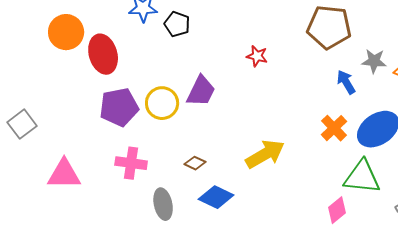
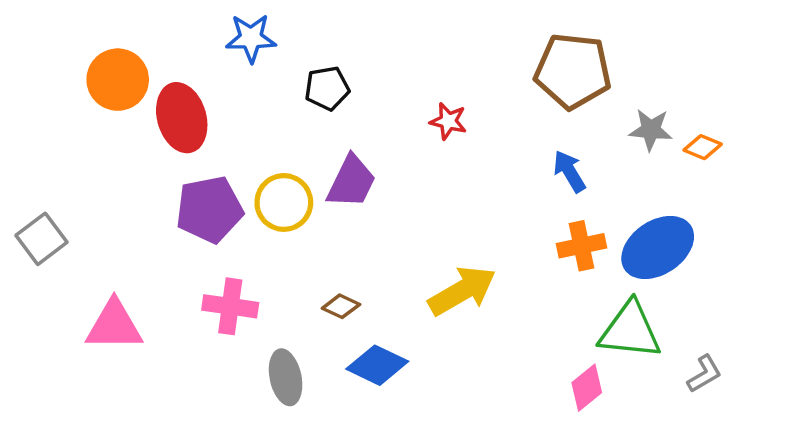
black pentagon: (177, 24) -> (327, 88), moved, turned -30
blue arrow: (346, 82) -> (569, 171), moved
orange cross: (334, 128) -> (582, 246), turned 32

